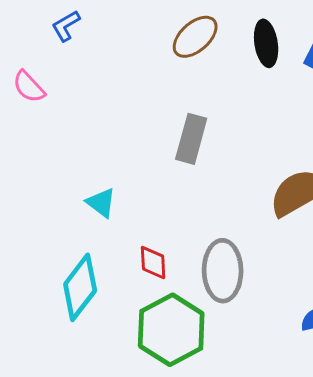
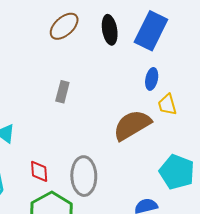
gray rectangle: (191, 139) -> (62, 92), size x0.7

